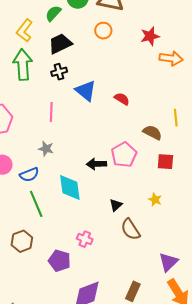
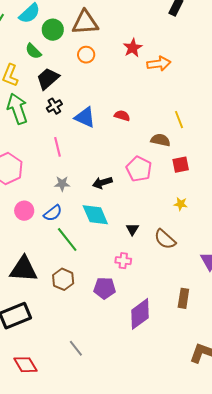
green semicircle: (53, 13) -> (33, 51), turned -72
black arrow: (96, 164) -> (102, 183), moved
black triangle: (116, 205) -> (132, 229), moved

